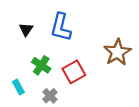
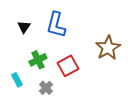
green cross: (41, 65) -> (38, 60), turned 30

